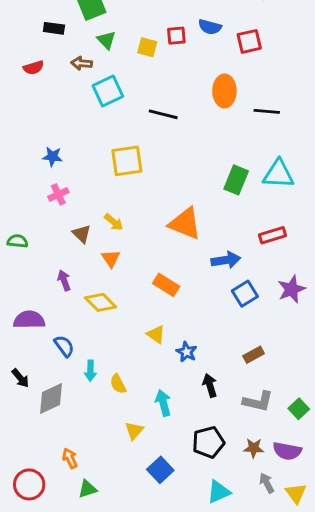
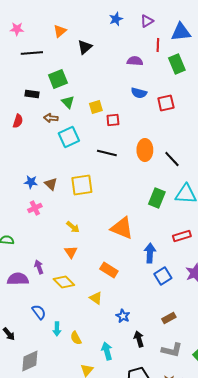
red square: (176, 36) -> (113, 120), moved
yellow square: (147, 47) -> (96, 107), turned -32
red semicircle: (34, 68) -> (18, 121), turned -56
orange ellipse: (224, 91) -> (145, 150), moved
black line: (267, 111) -> (172, 159), moved, turned 42
brown triangle: (82, 234) -> (51, 184), moved
blue arrow: (226, 260) -> (150, 253), turned -78
purple semicircle: (29, 320) -> (18, 279), moved
yellow triangle: (156, 334) -> (96, 298), moved
gray diamond: (51, 399) -> (30, 361), moved

